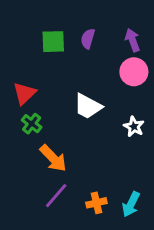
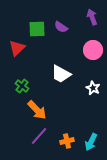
purple semicircle: (88, 39) -> (61, 27), turned -72
purple arrow: (132, 40) -> (92, 17), moved
red triangle: (24, 93) -> (17, 48), moved

